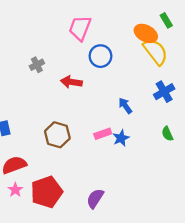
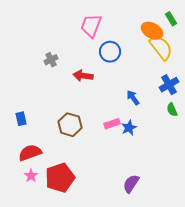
green semicircle: (167, 134) -> (172, 110), moved
purple semicircle: (95, 198) -> (131, 184), moved

